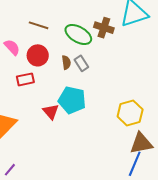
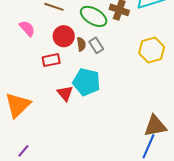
red circle: (38, 55) -> (64, 36), moved
red rectangle: (25, 79) -> (51, 60), moved
yellow hexagon: (130, 113) -> (152, 50), moved

